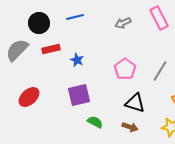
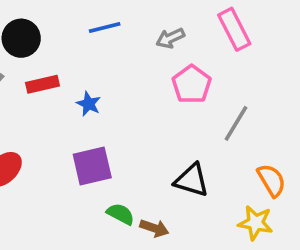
blue line: (75, 17) -> (105, 28), moved
pink pentagon: (125, 69) -> (192, 84), moved
brown arrow: (130, 127) -> (154, 228), moved

